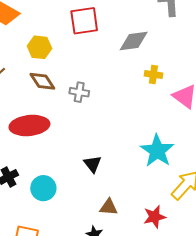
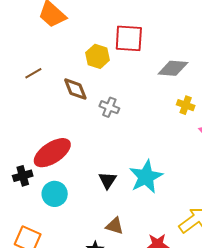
yellow hexagon: (39, 47) -> (98, 56), moved
red ellipse: (29, 125) -> (52, 153), moved, turned -39
cyan star: (157, 151) -> (146, 177), moved

